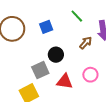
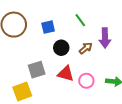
black circle: (56, 55) -> (61, 48), moved
red triangle: (65, 81) -> (66, 74), moved

